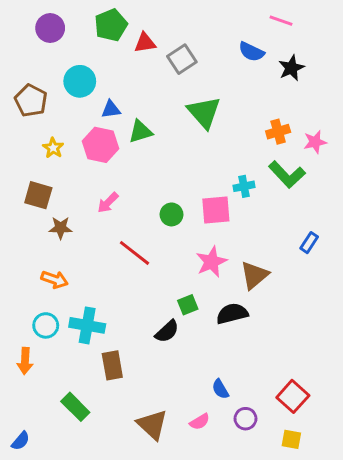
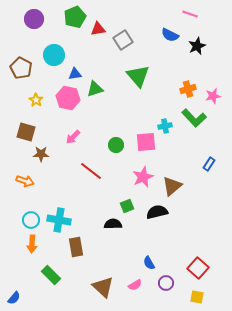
orange arrow: (55, 280) -> (25, 181), moved
black semicircle: (167, 331) -> (113, 224), turned -138
orange arrow: (25, 361) -> (32, 244), moved

